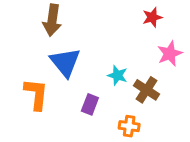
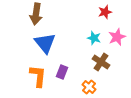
cyan star: (117, 75) -> (94, 38), moved
orange L-shape: (36, 94) -> (38, 76), moved
orange cross: (129, 126) -> (89, 87), turned 32

